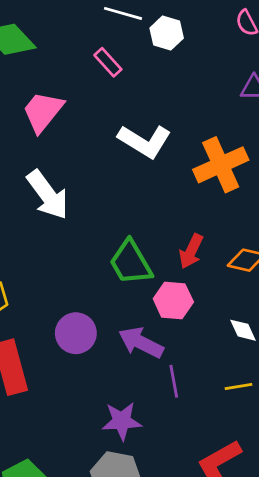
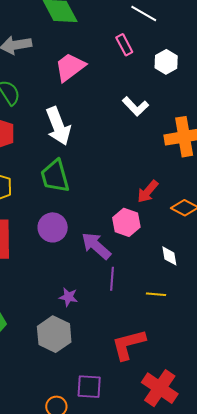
white hexagon: (167, 33) -> (166, 62), moved
white L-shape: (145, 141) -> (135, 106), size x0.7
green trapezoid: (131, 263) -> (55, 176), moved
purple star: (122, 421) -> (68, 297), size x0.7

